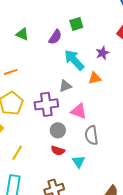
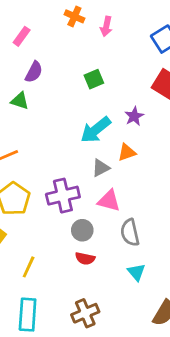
purple semicircle: (55, 37) -> (34, 72), moved
cyan arrow: (74, 60) -> (96, 130), turned -80
gray triangle: (65, 86) -> (101, 168), moved
cyan triangle: (78, 162) -> (136, 272), moved

